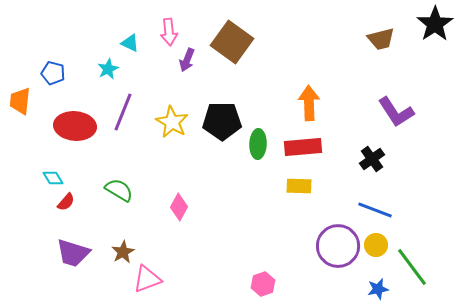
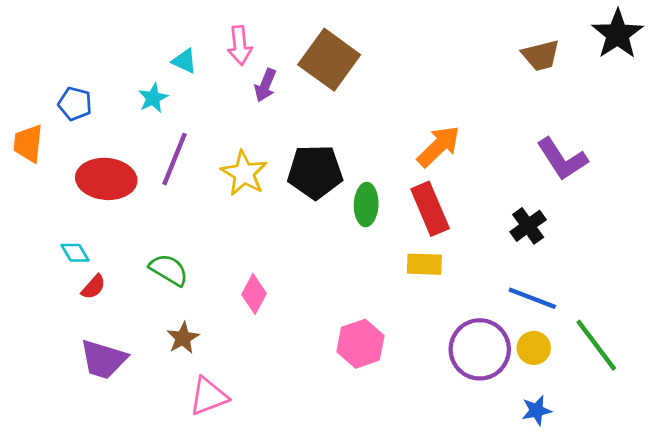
orange arrow: (309, 103) -> (439, 146), turned 48
red rectangle: (303, 147) -> (430, 209), turned 72
brown star: (123, 252) -> (183, 338), moved
green line: (412, 267) -> (596, 345), moved
pink hexagon: (263, 284) -> (360, 344), moved, size x1.4

